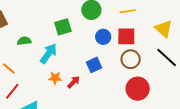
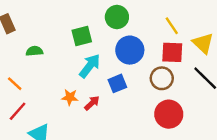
yellow line: (128, 11) -> (172, 26), moved, turned 63
red square: (126, 36) -> (172, 52), moved
blue circle: (103, 37) -> (130, 50), size x1.5
cyan arrow: (49, 53) -> (90, 66), moved

